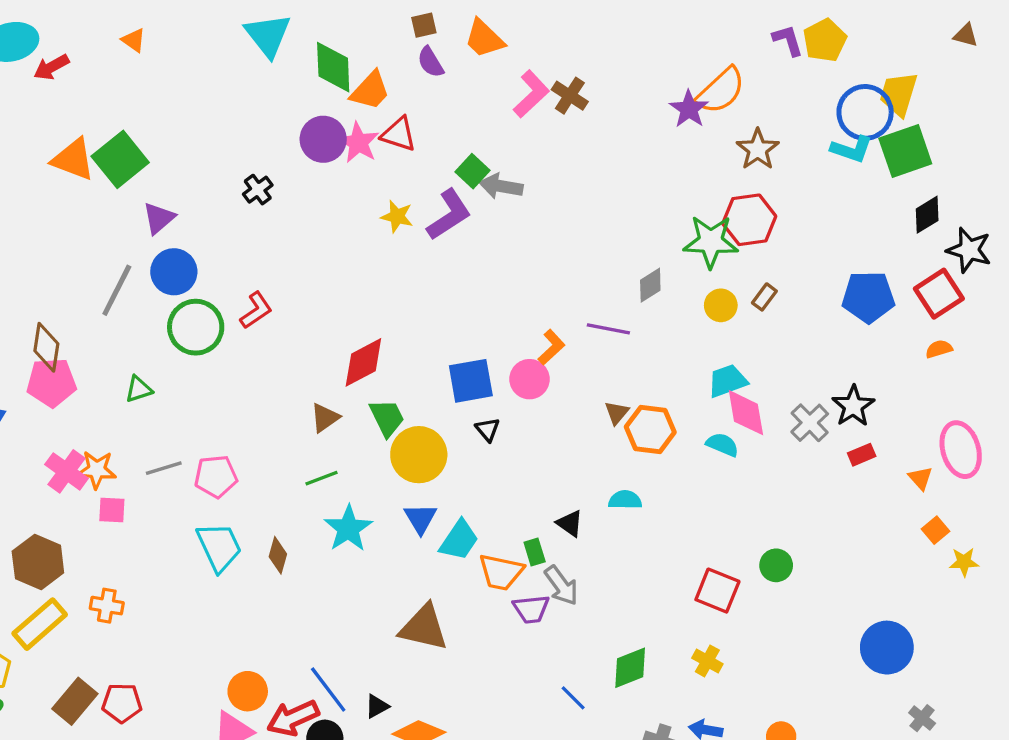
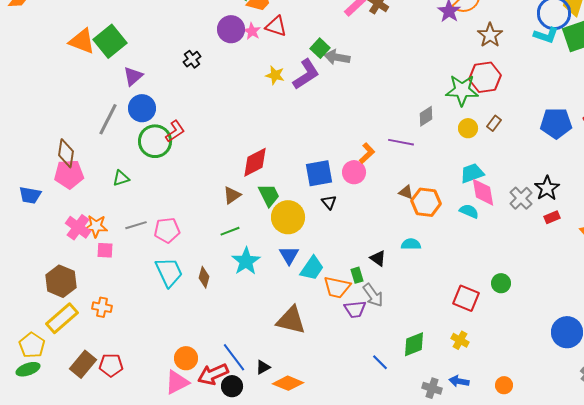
pink star: (358, 143) -> (252, 31), size x0.7
red L-shape: (256, 310) -> (175, 131), moved
brown triangle: (617, 413) -> (406, 192), turned -49

